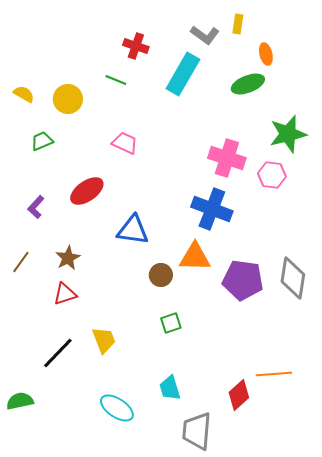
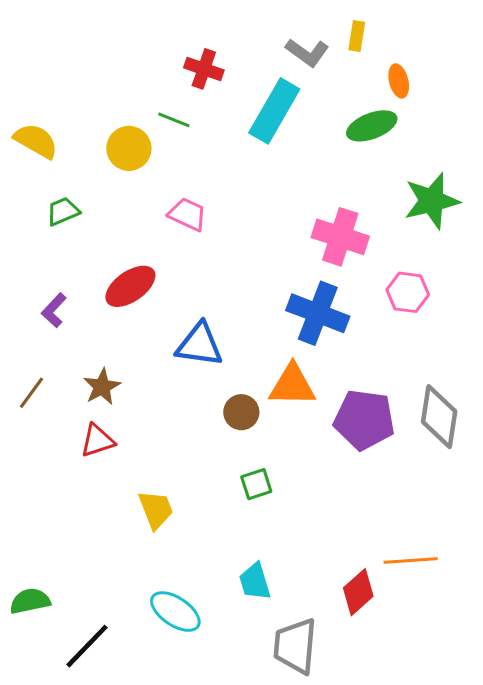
yellow semicircle: (24, 94) -> (36, 141), size x1.4
yellow circle: (68, 99) -> (129, 148), moved
pink hexagon: (272, 175) -> (408, 292), moved
black line: (58, 353) -> (87, 646), moved

